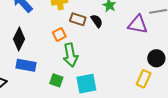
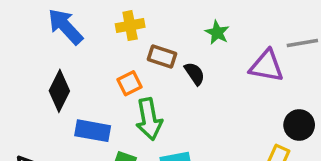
black semicircle: (97, 21) -> (195, 74), moved
blue rectangle: (26, 65) -> (93, 131), moved

